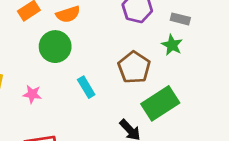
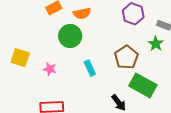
green rectangle: (160, 103) -> (143, 85), turned 56

